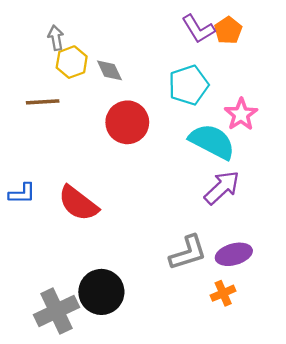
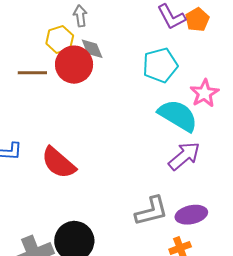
gray arrow: (56, 38) -> (80, 16), moved
red circle: (127, 122) -> (74, 65), moved

